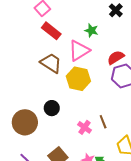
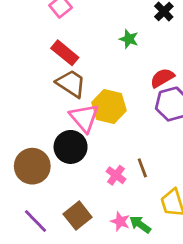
red rectangle: (51, 31) -> (65, 53), moved
pink triangle: (79, 51) -> (84, 118), moved, turned -40
black circle: (52, 108) -> (71, 147), size x1.5

